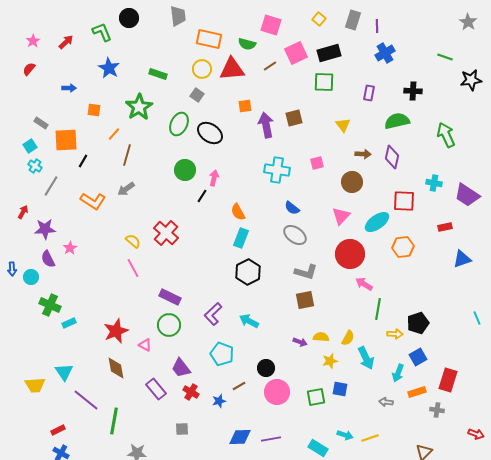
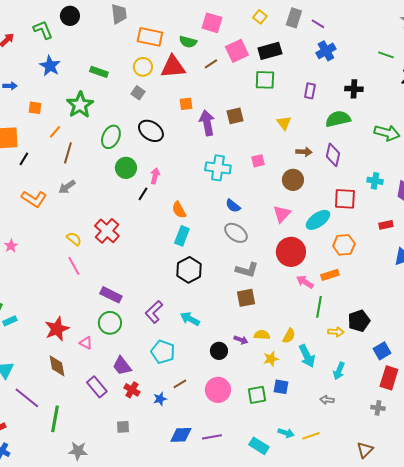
purple line: (377, 26) -> (318, 24), turned -56
green ellipse: (179, 124) -> (111, 137), moved
green arrow: (446, 135) -> (387, 133), turned 130
blue square: (418, 357) -> (382, 351), moved
black circle: (266, 368) -> (219, 351), moved
orange rectangle: (417, 392) -> (330, 275), moved

